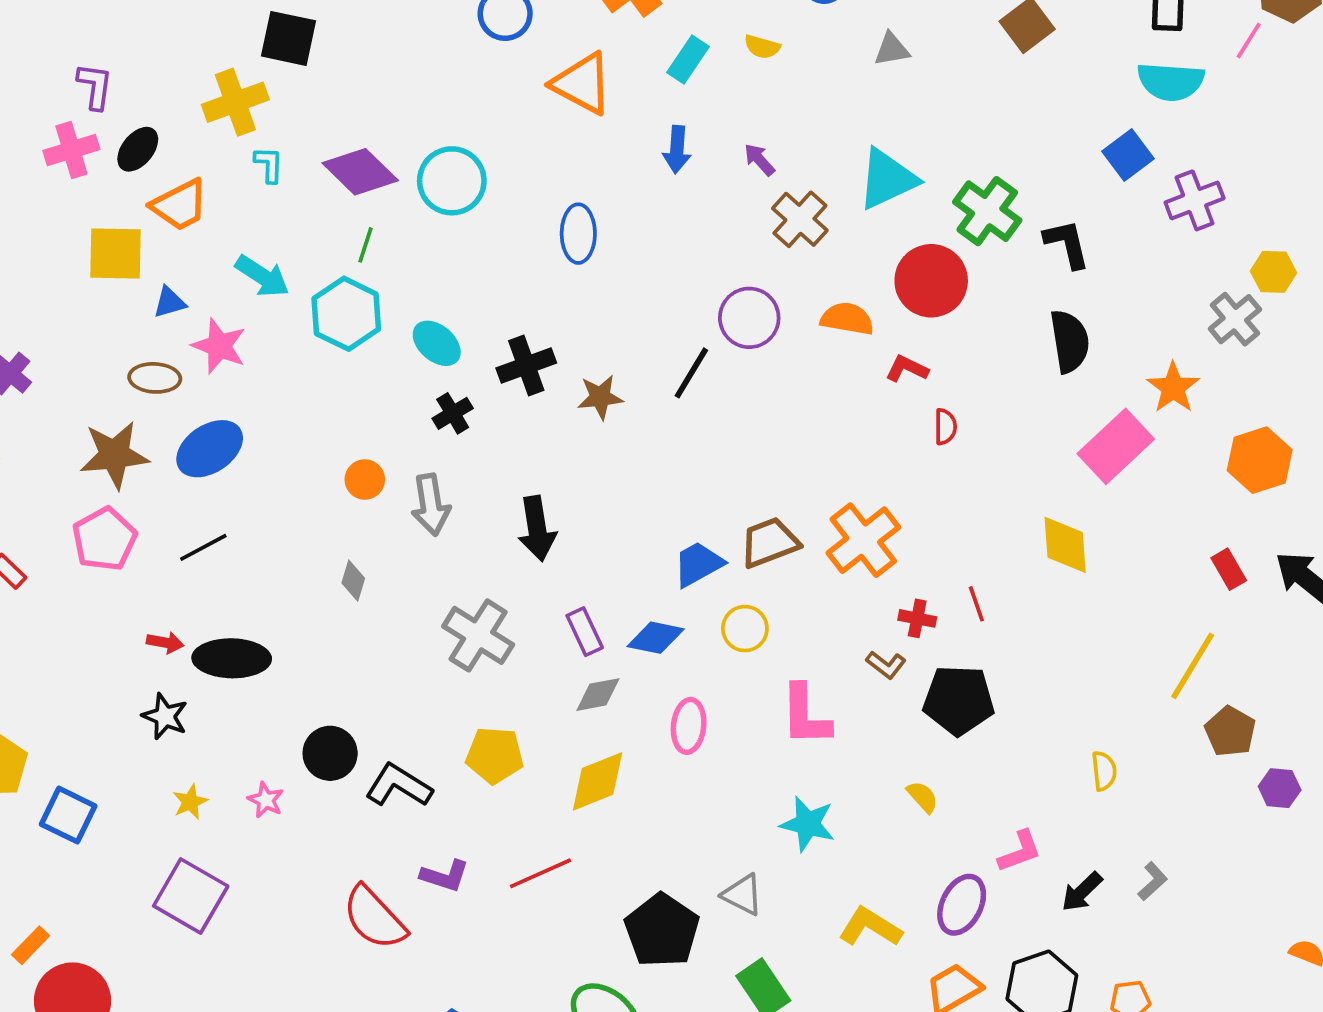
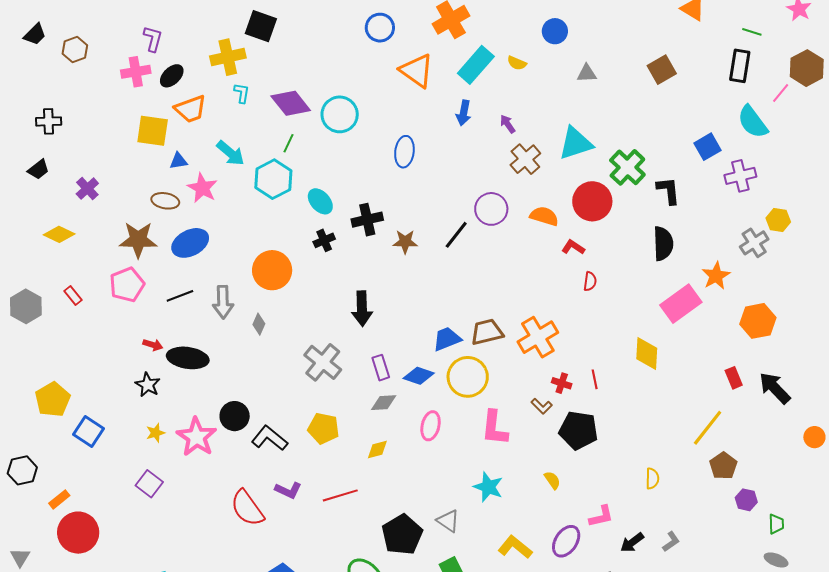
cyan rectangle: (688, 60) -> (476, 65), size x1.5
cyan semicircle: (1171, 81) -> (753, 122), moved, turned 42
orange circle: (365, 480) -> (272, 270), size x1.8
gray arrow: (431, 505) -> (223, 302), moved
yellow circle: (745, 629) -> (468, 377), size x1.6
yellow diamond: (598, 781) -> (377, 450), size x0.6
pink star: (266, 800) -> (196, 437), size x2.0
purple square: (191, 896) -> (149, 484), size x0.7

